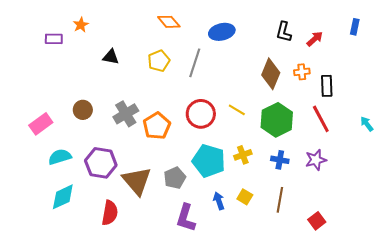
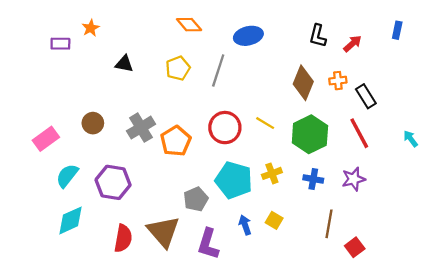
black rectangle: (327, 86) -> (366, 96), turned -30
cyan semicircle: (60, 157) -> (67, 176), turned -35
brown triangle: (137, 181) -> (163, 232), moved
brown line: (280, 200) -> (329, 224), moved

